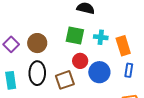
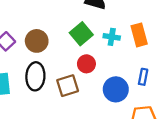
green square: (75, 35) -> (81, 34), turned 36
orange rectangle: (123, 46) -> (139, 35), moved
blue circle: (99, 72) -> (116, 89), moved

